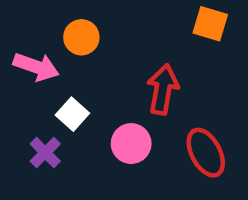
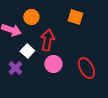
orange square: (210, 24) -> (75, 17), moved
red arrow: (163, 89) -> (47, 40), moved

